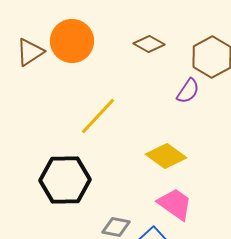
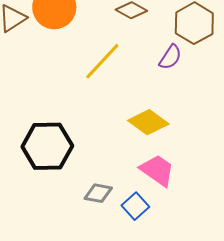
yellow line: (98, 116) -> (102, 61), moved

